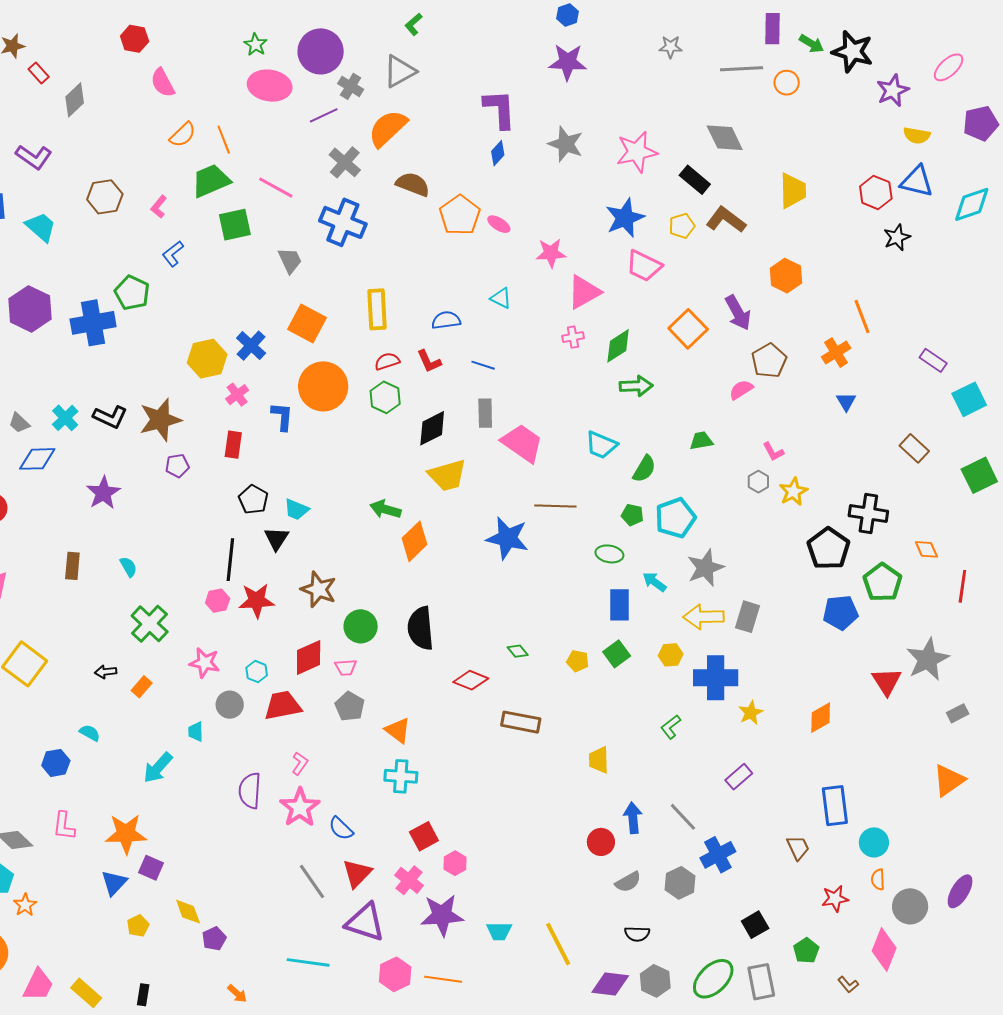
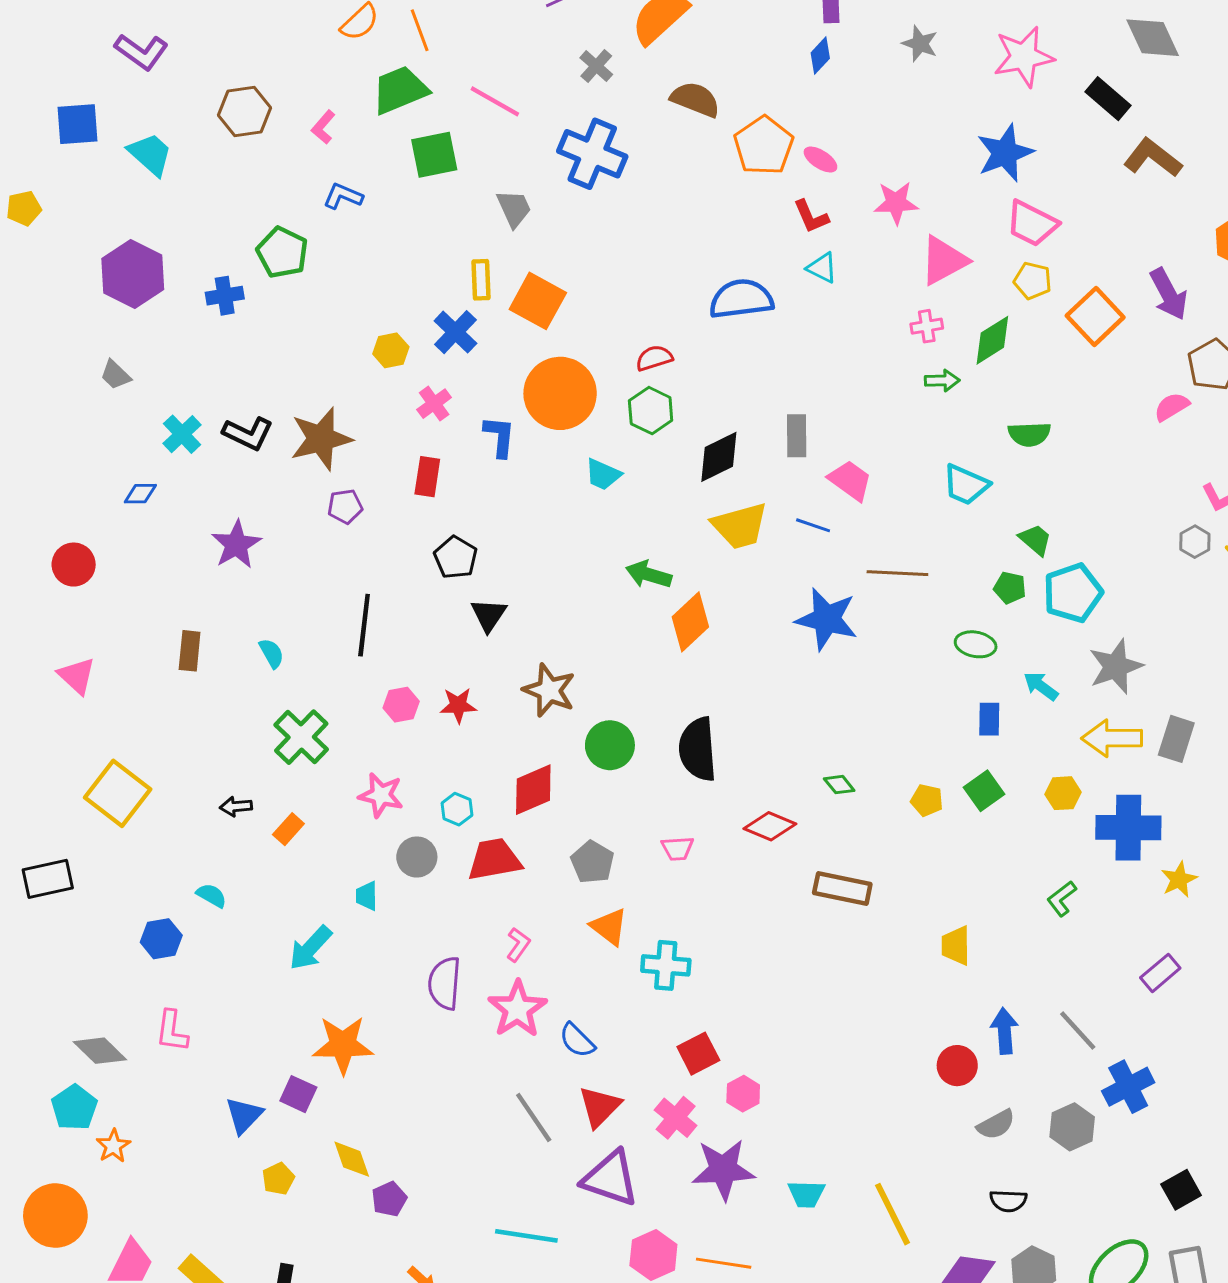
gray star: (566, 144) -> (920, 44), size x0.7
gray cross: (345, 162) -> (596, 66), size x0.7
yellow pentagon: (682, 226) -> (1033, 281), moved, turned 30
blue L-shape: (173, 254) -> (343, 196), turned 60
yellow rectangle: (377, 309) -> (481, 280), moved, size x0.7
blue semicircle: (446, 320) -> (741, 299), size x1.5
blue cross: (93, 323) -> (225, 296), size x0.6
yellow hexagon: (207, 359) -> (391, 350), size x0.6
red L-shape: (429, 361) -> (811, 216), moved
blue line: (483, 365) -> (813, 525), moved
green arrow: (636, 386) -> (942, 381), moved, size x0.7
gray trapezoid: (19, 423) -> (115, 375), moved
green trapezoid: (701, 441) -> (1035, 540), moved, turned 50
pink trapezoid: (522, 443) -> (850, 480), size x0.7
blue diamond: (37, 459) -> (140, 494), size x0.6
green semicircle: (644, 469) -> (1029, 434), moved, turned 56
cyan trapezoid: (296, 509) -> (603, 474), moved
black line: (230, 560) -> (364, 625), moved
red star: (257, 601) -> (458, 705), size x0.7
blue rectangle: (620, 605) -> (989, 719), size x0.7
pink trapezoid: (346, 667) -> (677, 848), moved
orange triangle: (398, 730) -> (609, 927), moved
orange star: (126, 834) -> (343, 1045), moved

